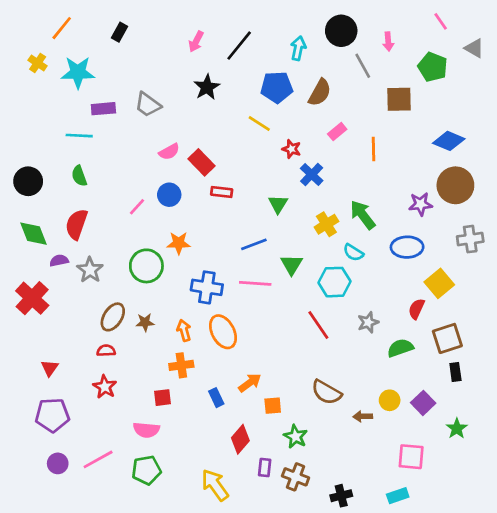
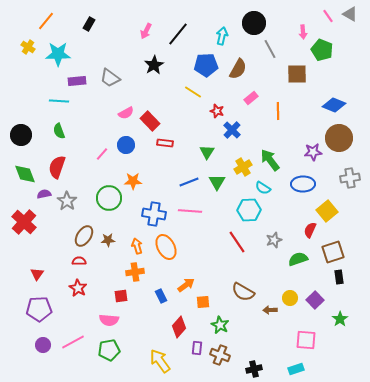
pink arrow: (388, 42) -> (303, 32), moved
gray triangle: (474, 48) -> (350, 14), moved
green triangle: (291, 265) -> (217, 182), moved

